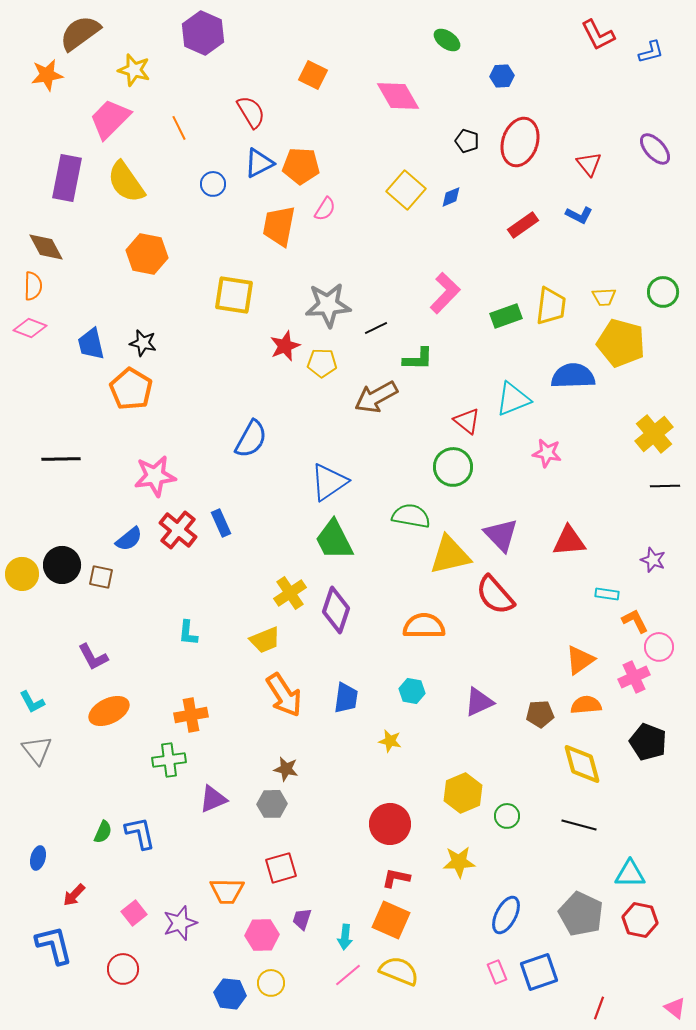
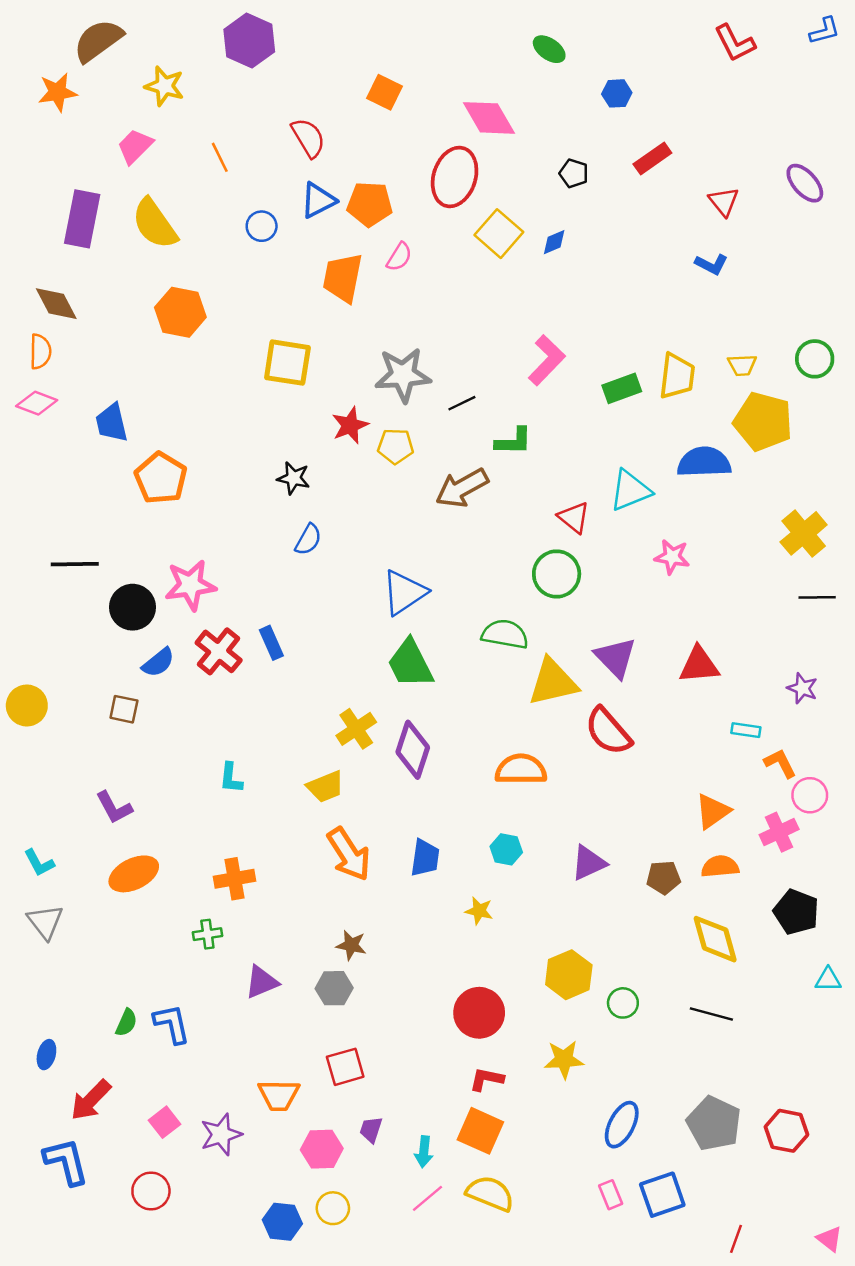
blue L-shape: (651, 52) -> (824, 31), moved
pink trapezoid: (110, 119) -> (135, 146), size x0.7
red ellipse: (520, 142) -> (455, 177), moved
red rectangle: (523, 225) -> (652, 159), moved
black star: (143, 343) -> (294, 478), moved
blue semicircle: (251, 439) -> (308, 540), size x0.7
black circle: (62, 565) -> (133, 607), moved
green cross: (169, 760) -> (207, 934), size x0.7
cyan triangle: (630, 874) -> (828, 980), moved, size x0.7
red arrow: (74, 895) -> (91, 1100), size x1.5

